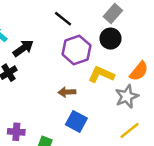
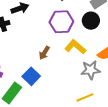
brown arrow: (67, 92) -> (44, 53), turned -72
blue square: (76, 121) -> (31, 76), moved

